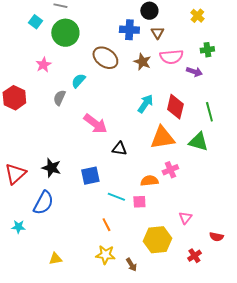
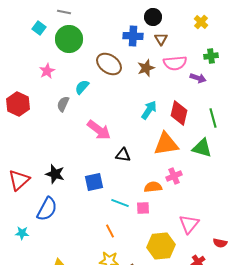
brown star: (142, 62) -> (146, 68), turned 30
pink triangle: (185, 218) -> (189, 224), size x1.5

